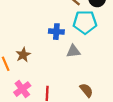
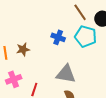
gray triangle: (73, 51) -> (66, 74), moved, size x1.5

